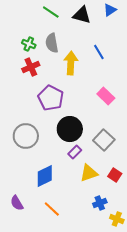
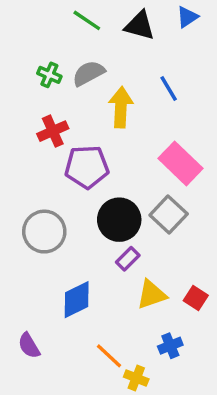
gray semicircle: (52, 43) -> (89, 73), turned 72
red cross: (31, 67) -> (53, 131), moved
pink rectangle: (106, 96) -> (180, 163), size x1.4
purple pentagon: (51, 98) -> (87, 167), turned -30
gray square: (104, 140) -> (169, 215), moved
orange line: (52, 209) -> (109, 356), moved
yellow cross: (117, 219) -> (136, 378), moved

